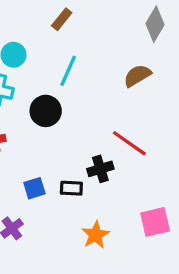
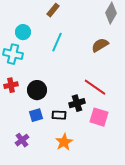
black circle: (46, 111) -> (37, 90), moved
pink square: (155, 222) -> (99, 117), moved, turned 30
orange star: (96, 235) -> (64, 142), moved

